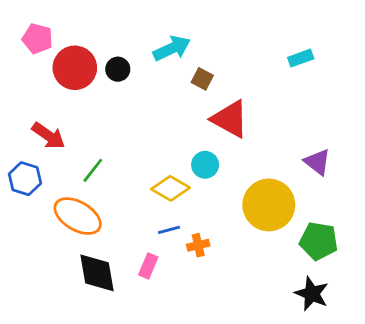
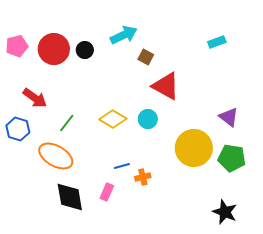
pink pentagon: (37, 39) -> (17, 46), moved, turned -30
yellow diamond: (170, 188) -> (113, 119), moved
green pentagon: (319, 241) -> (232, 158), moved

